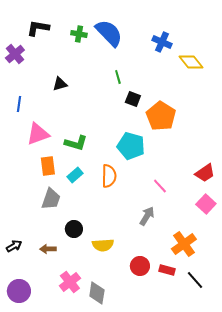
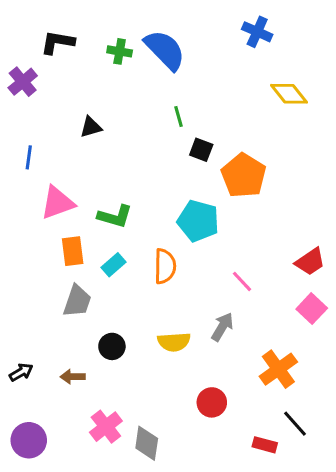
blue cross: (162, 42) -> (257, 32), moved
yellow semicircle: (103, 245) -> (174, 342), moved
red rectangle: (167, 270) -> (265, 445), moved

